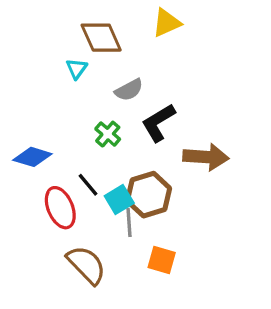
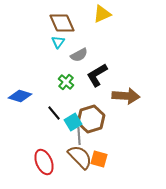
cyan triangle: (77, 69) -> (58, 42), moved
red ellipse: (60, 208) -> (44, 162), moved
brown semicircle: (86, 265) -> (80, 157), moved

